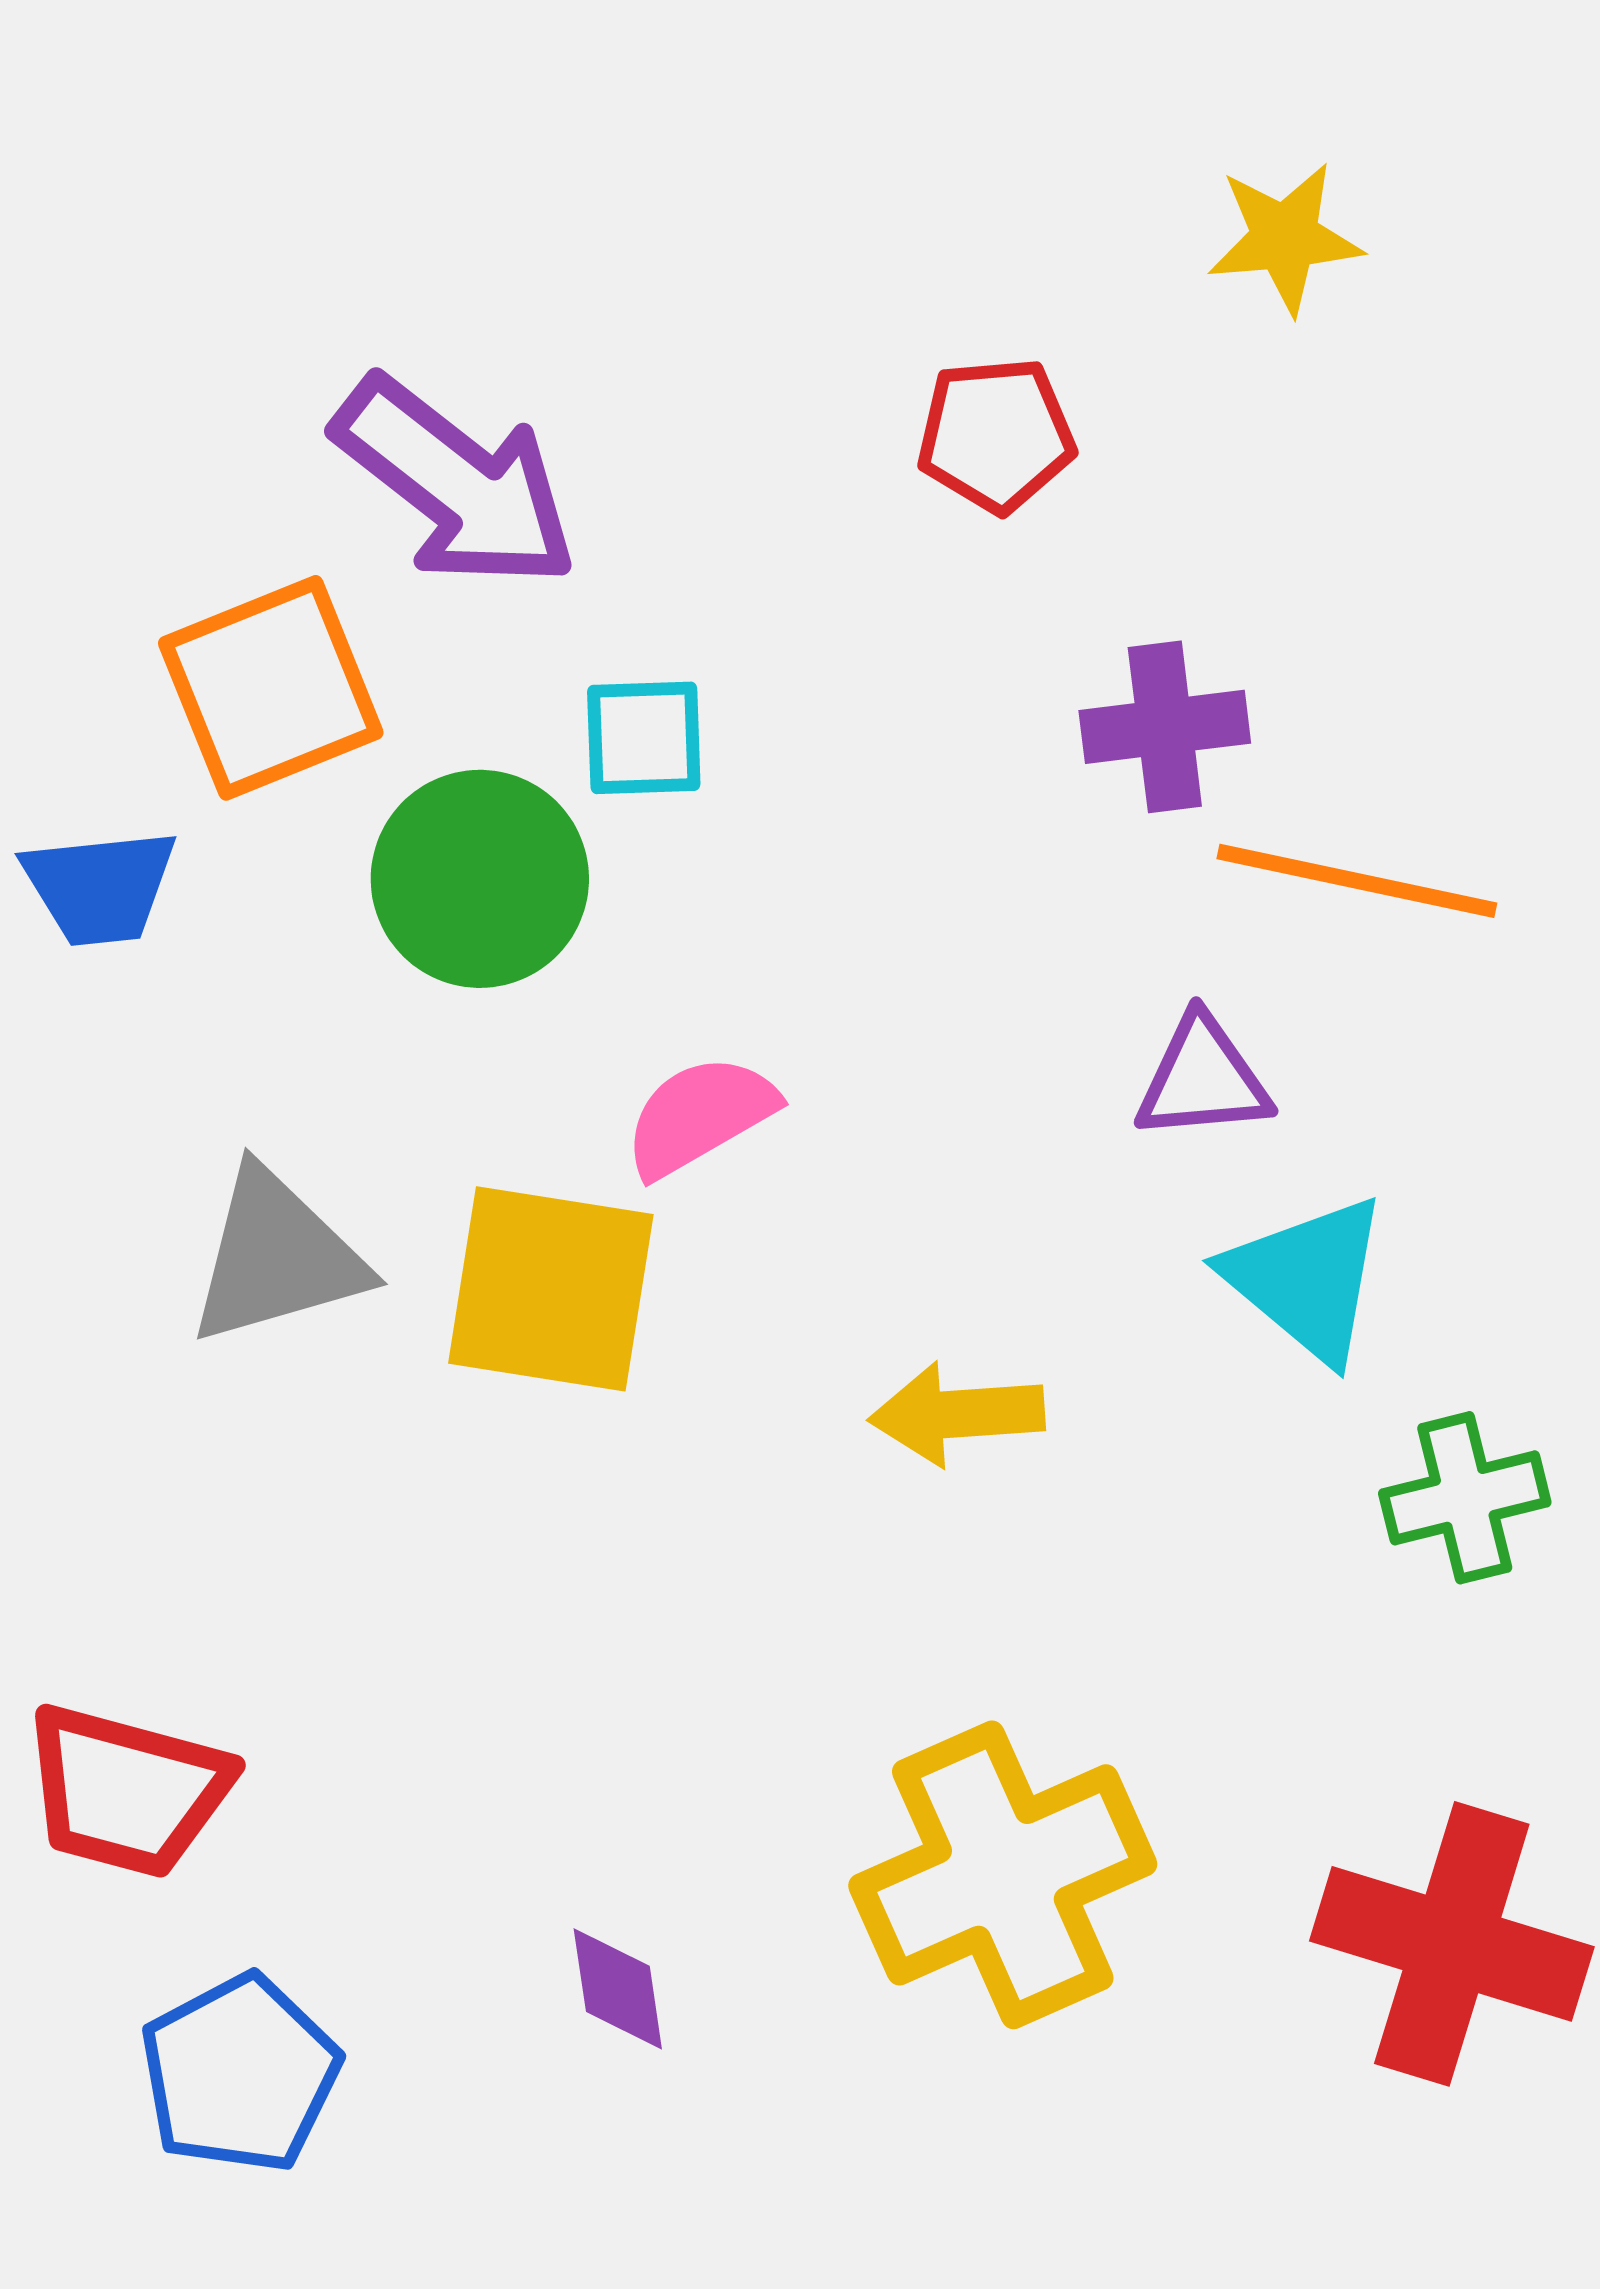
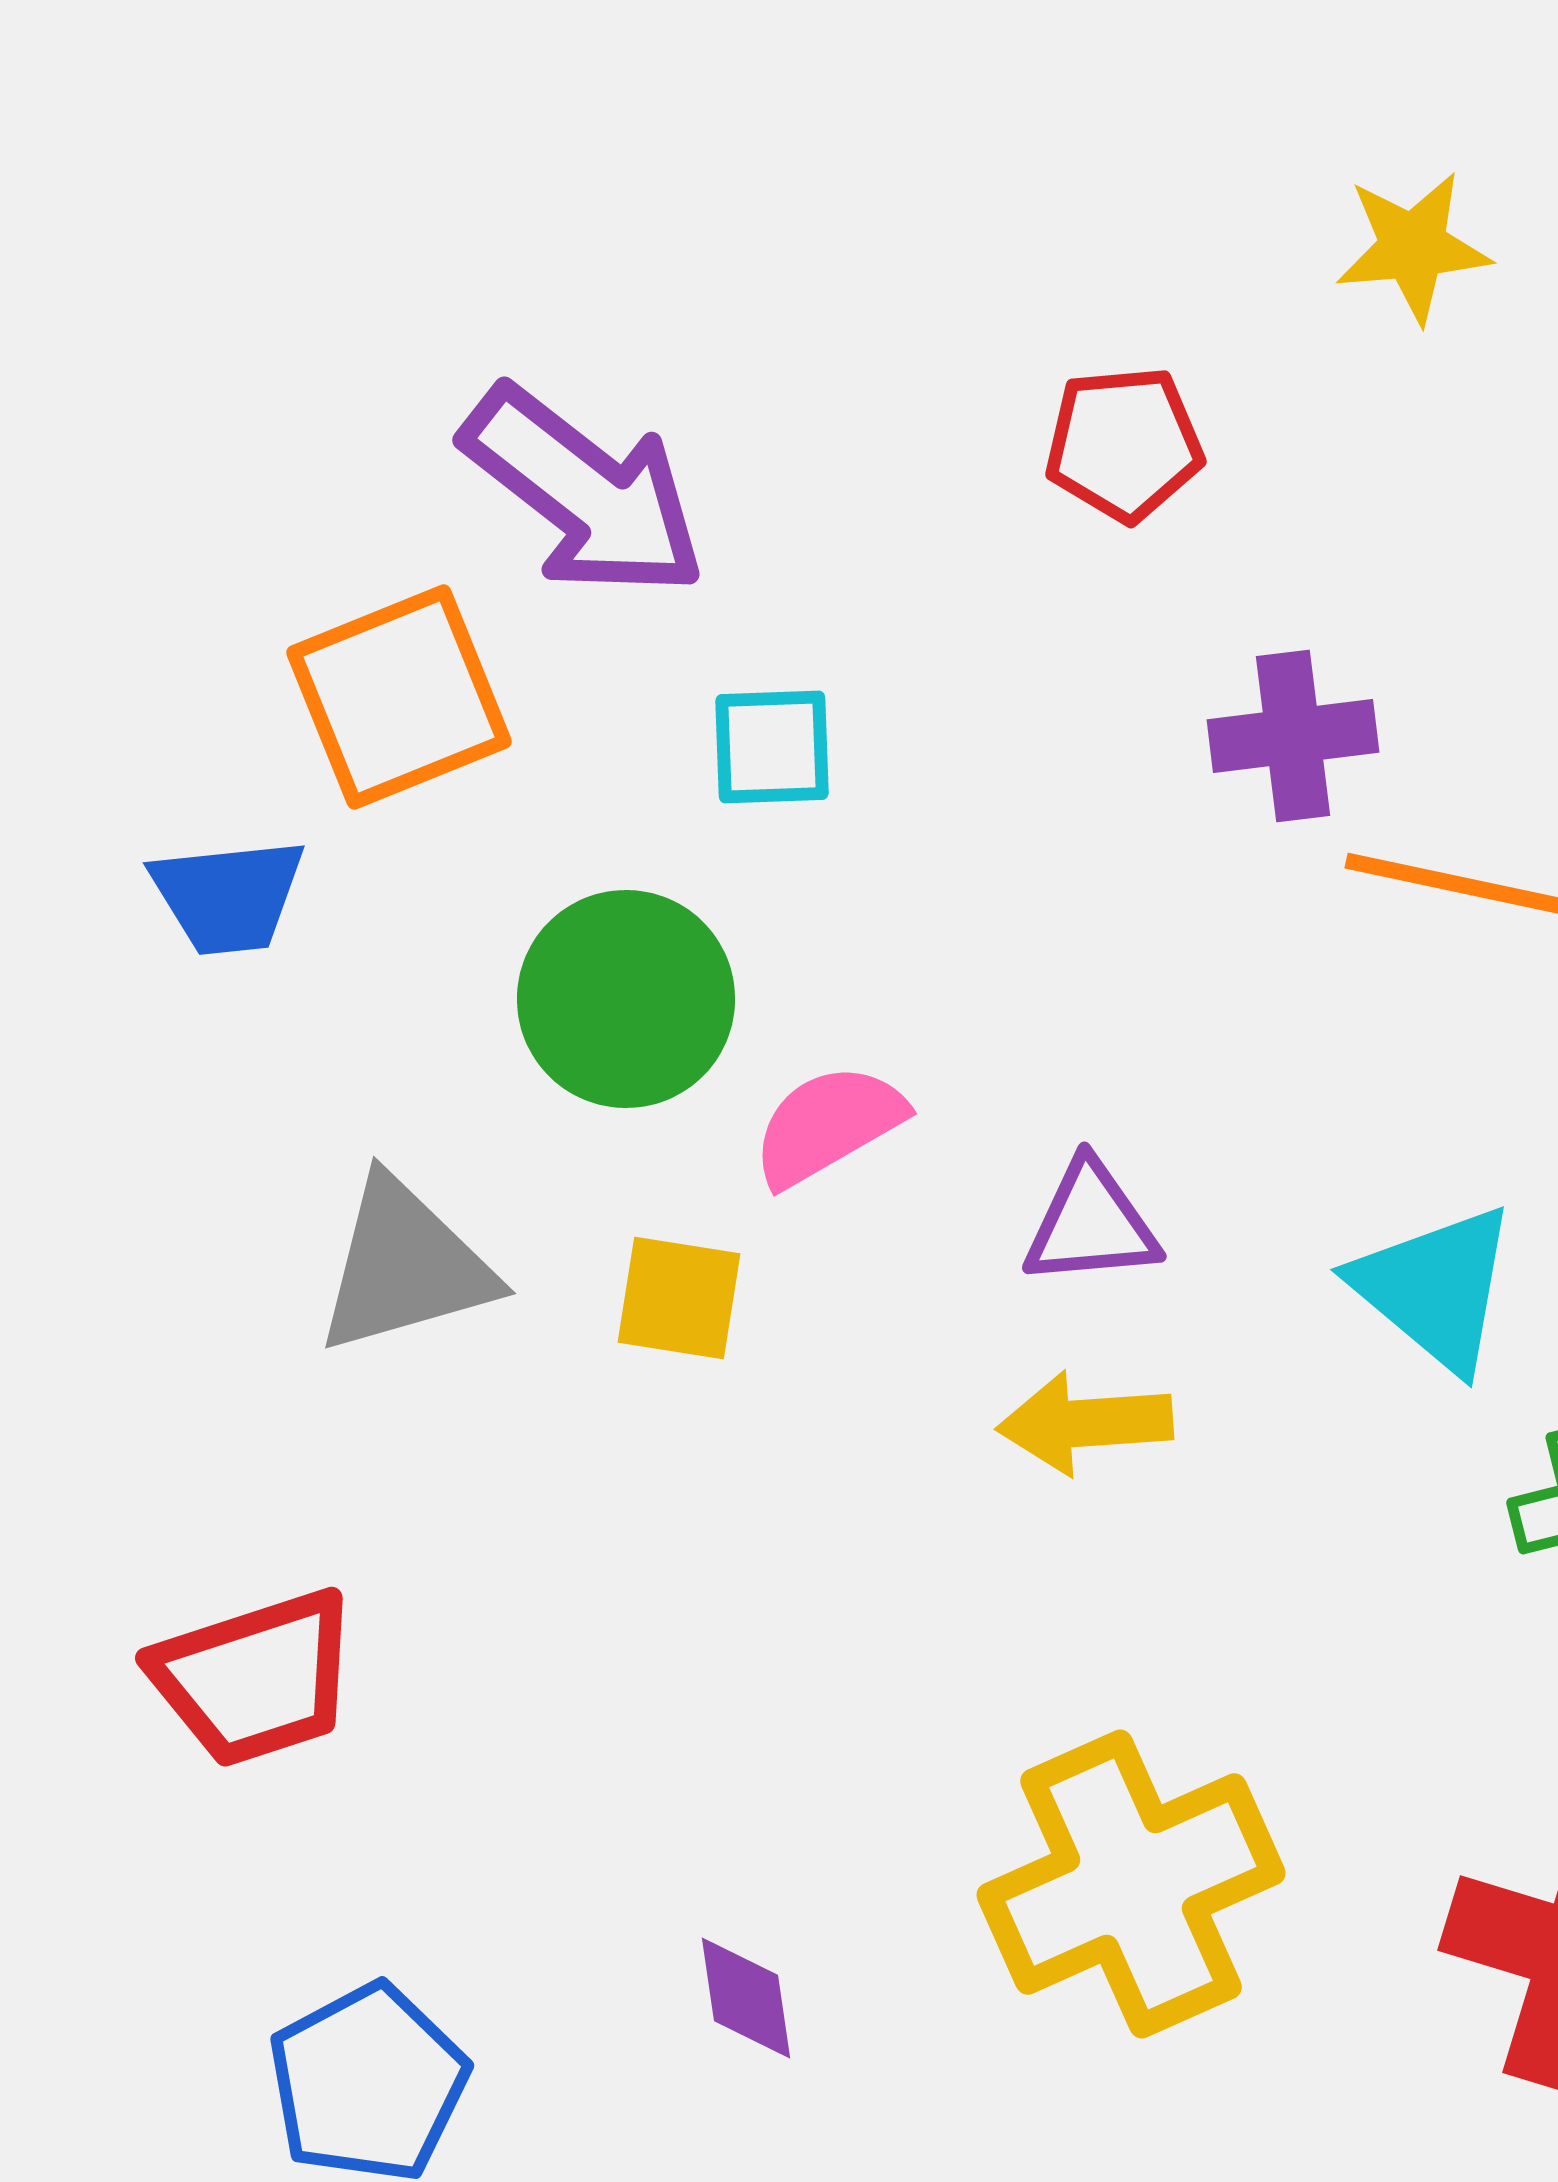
green circle: (480, 879) -> (626, 999), moved
purple triangle: (1203, 1079) -> (1091, 1224), moved
yellow square: (551, 1289) -> (679, 1298), size x0.6
red trapezoid: (127, 1791) -> (255, 1678), moved, turned -33

